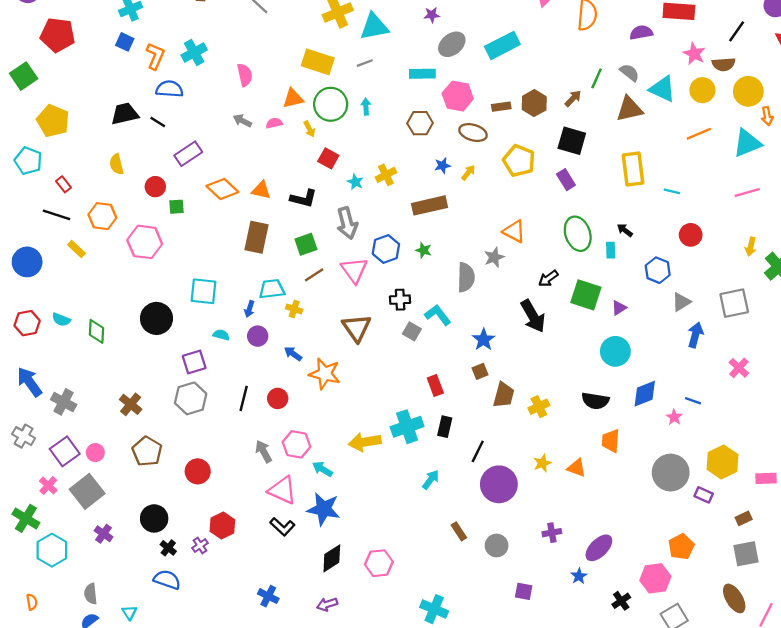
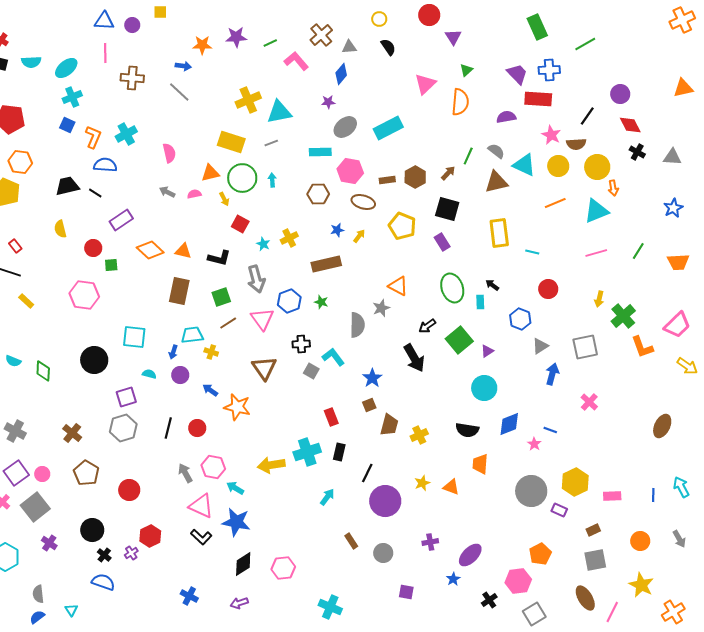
orange hexagon: (102, 216) -> (20, 162), moved
green square: (586, 295) -> (459, 340), turned 32

